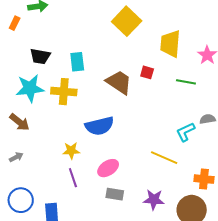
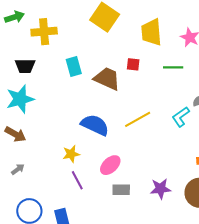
cyan rectangle: (77, 62) -> (74, 66), moved
yellow cross: (64, 92) -> (44, 32), moved
blue semicircle: (99, 126) -> (95, 125), turned -132
yellow line: (164, 158) -> (138, 119), moved, turned -44

